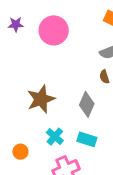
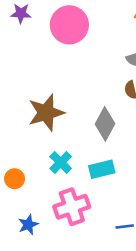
cyan rectangle: (87, 139) -> (102, 169), turned -36

